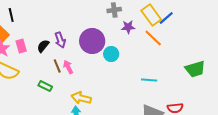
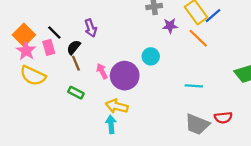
black line: (11, 15) -> (54, 33), moved, turned -32
purple arrow: (60, 40) -> (91, 28), moved
purple circle: (92, 41) -> (125, 76), moved
brown line: (57, 66) -> (76, 63), moved

